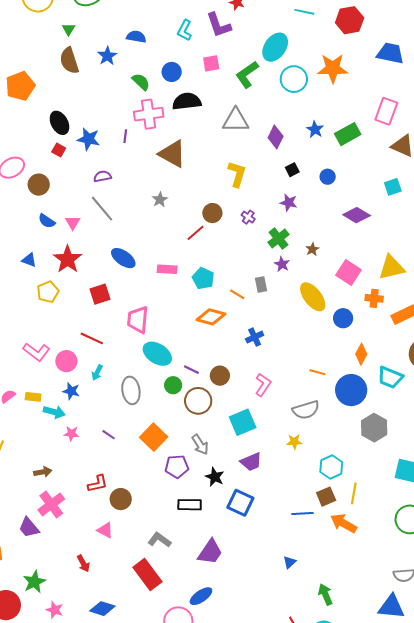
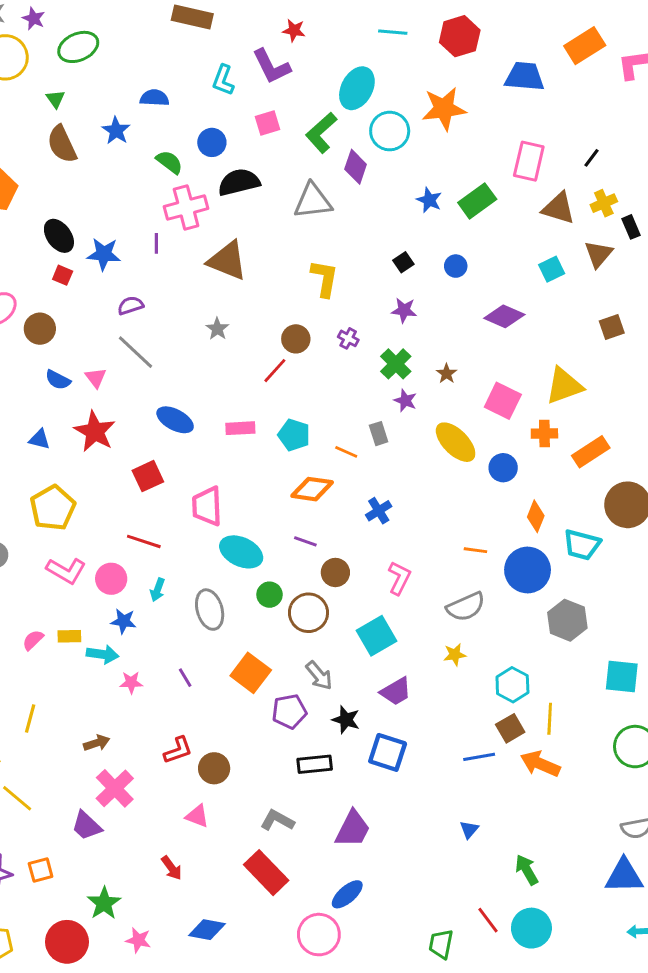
purple diamond: (276, 137) -> (356, 167), moved
yellow pentagon: (48, 292) -> (53, 508), moved, size x1.4
purple line: (191, 370) -> (305, 541), moved
purple line: (109, 435) -> (185, 678), turned 32

